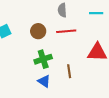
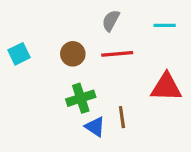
gray semicircle: (62, 10) -> (111, 21), turned 32
blue triangle: (44, 81) -> (95, 127), moved

